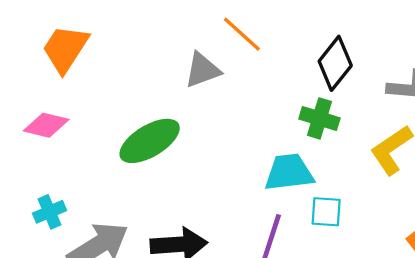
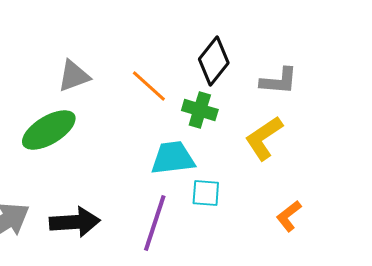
orange line: (242, 34) -> (149, 86), moved
gray triangle: (202, 70) -> (74, 76), moved

